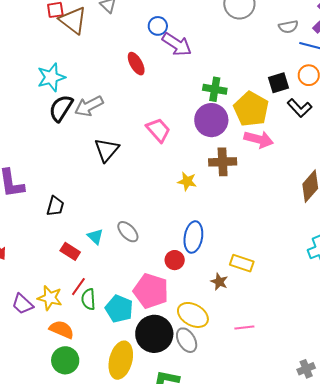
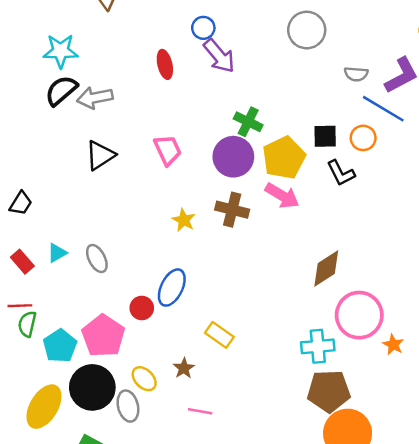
cyan triangle: (95, 237) -> (57, 253), turned 30
brown star: (219, 282) -> (184, 368), moved
red line: (78, 287) -> (20, 306), turned 36
yellow ellipse: (193, 315) -> (144, 379), size x0.7

